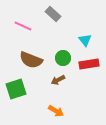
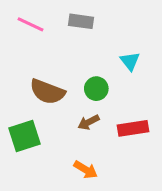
gray rectangle: (53, 14) -> (81, 21), turned -35
pink line: (23, 26) -> (31, 24), moved
red rectangle: (89, 64) -> (133, 128), moved

